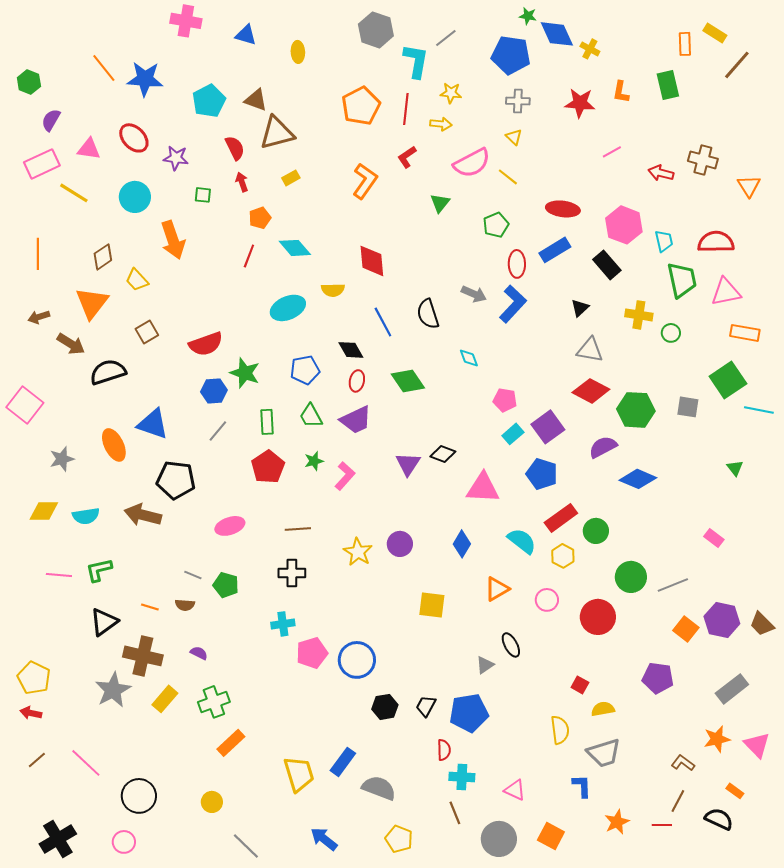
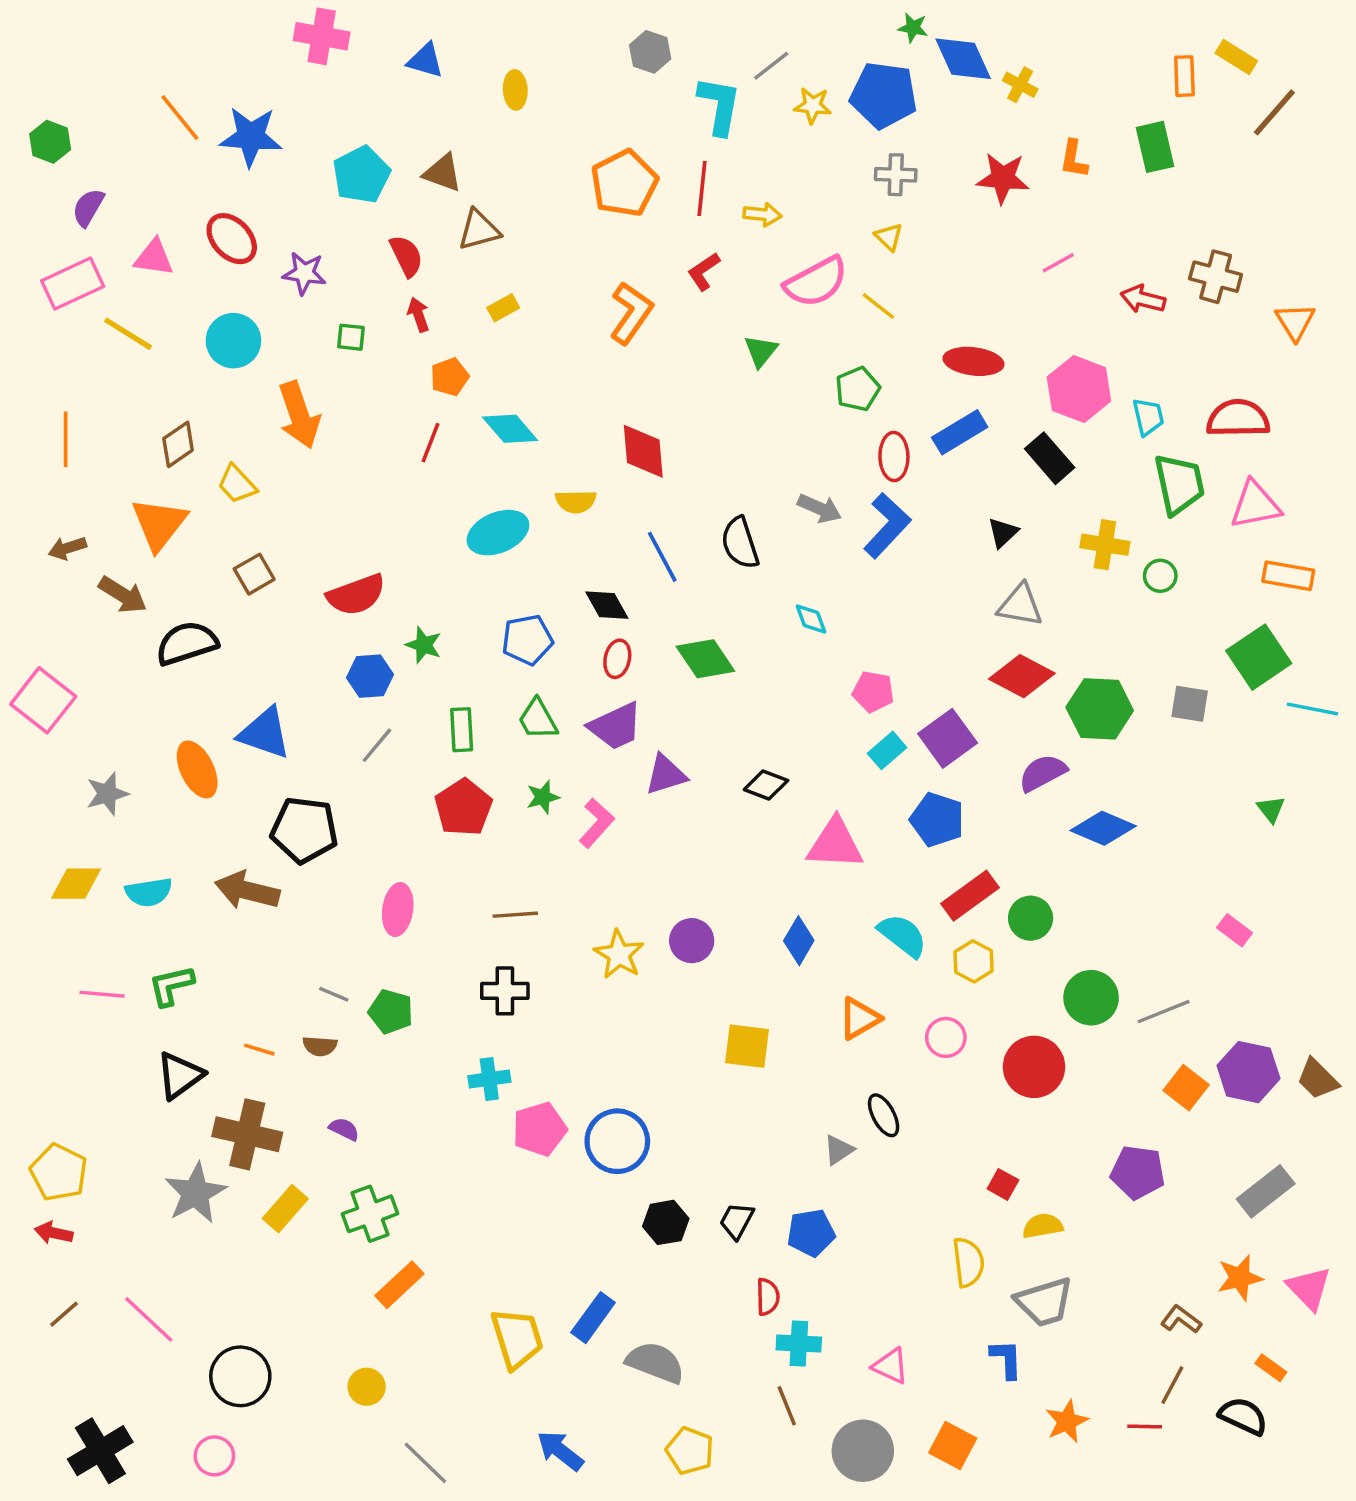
gray hexagon: (376, 30) -> (650, 52), size x0.7
yellow star: (451, 93) -> (813, 105), moved
brown triangle: (277, 133) -> (479, 230), size x0.7
green star: (245, 373) -> (424, 645), size x0.7
purple triangle: (408, 464) -> (666, 775), moved, turned 40
pink ellipse: (230, 526) -> (398, 910), turned -64
blue pentagon: (469, 713) -> (811, 1233), size x0.7

